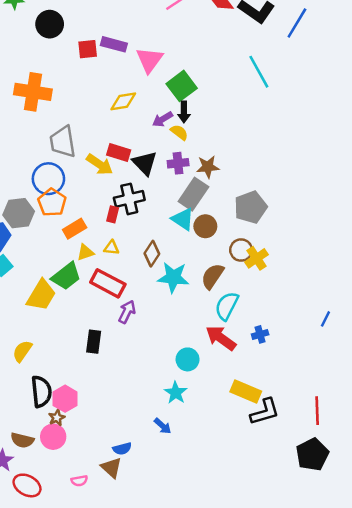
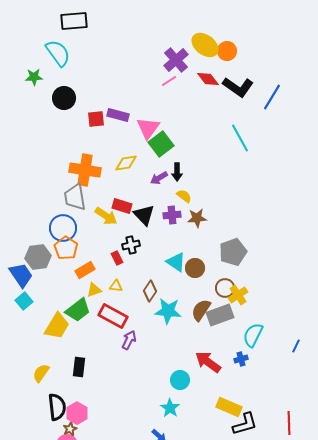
green square: (182, 86) -> (161, 144), moved
orange cross: (33, 92) -> (85, 170), moved
yellow semicircle: (179, 132) -> (184, 196), moved
gray rectangle: (193, 194) -> (220, 315), moved, turned 36
black cross: (129, 199) -> (131, 245), size x0.7
red rectangle: (113, 214) -> (117, 258), turned -40
cyan semicircle: (227, 306) -> (253, 335), moved
black rectangle: (94, 342) -> (79, 367), moved

